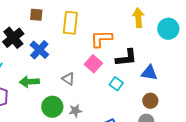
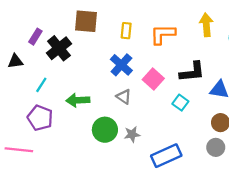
brown square: (36, 15) -> (86, 21), size x1.5
yellow rectangle: (70, 23) -> (126, 31), size x0.6
orange L-shape: (101, 39) -> (163, 34), moved
blue cross: (39, 50) -> (121, 65), moved

